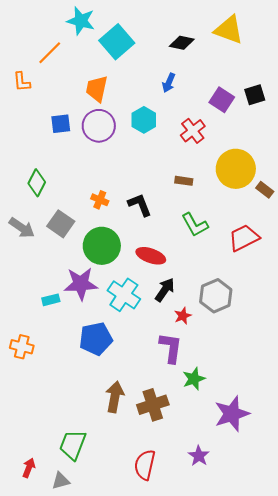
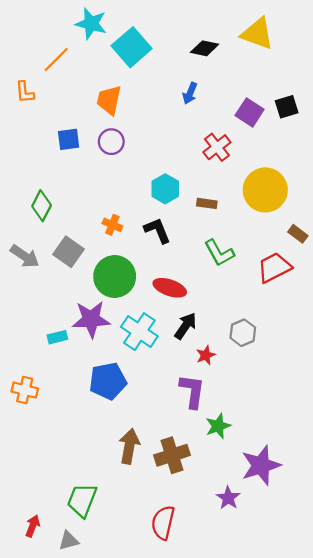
cyan hexagon: (144, 120) -> (165, 189), moved
purple circle: (99, 126) -> (111, 142), size x0.7
brown rectangle: (265, 190) -> (298, 234), moved
gray hexagon: (216, 296) -> (243, 333), size x0.7
purple star: (199, 456) -> (228, 498), moved

